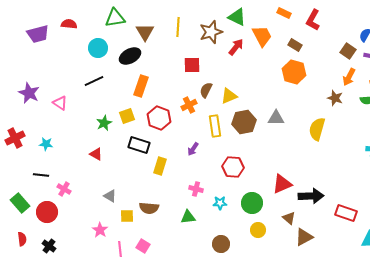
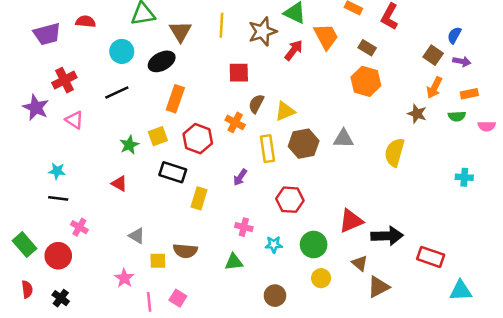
orange cross: (189, 105) -> (235, 122), turned -35
red cross: (15, 138) -> (64, 80), moved
black line: (41, 175) -> (58, 198), moved

